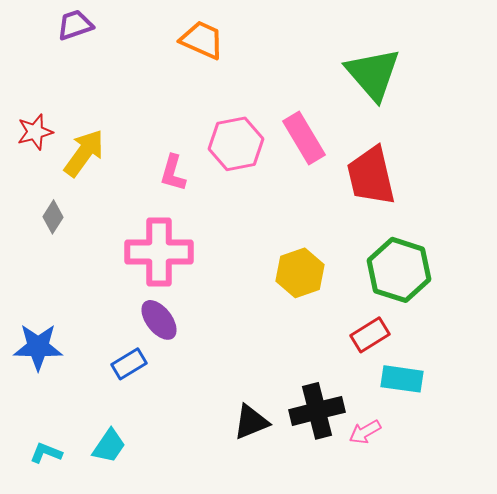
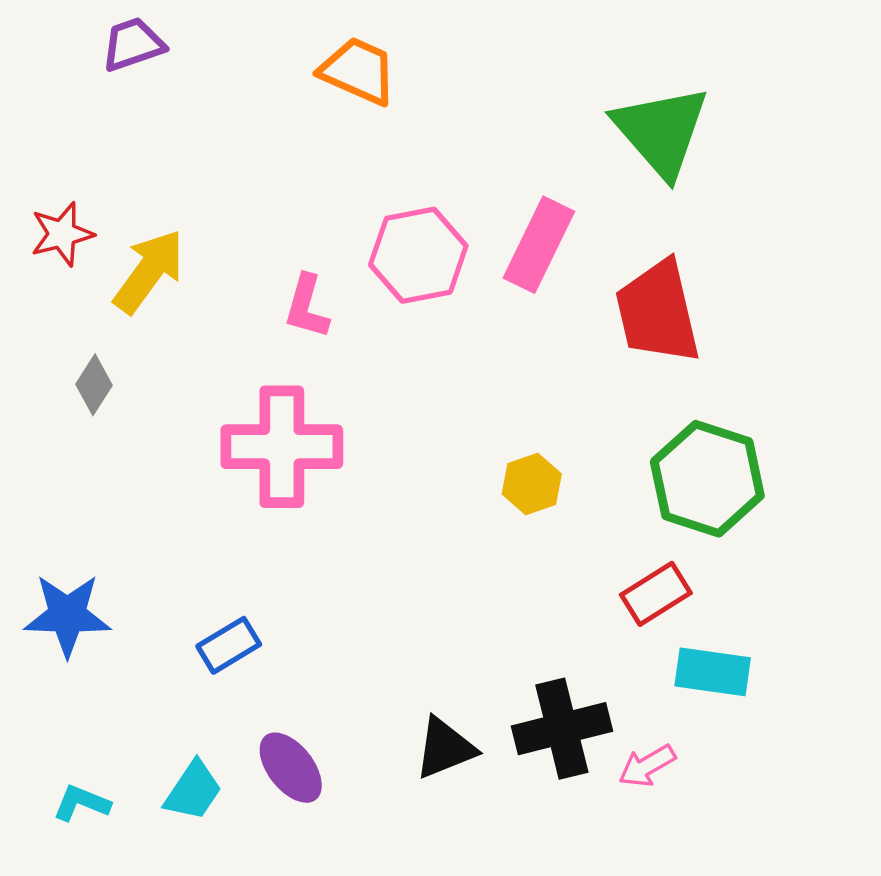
pink rectangle: (304, 138) -> (539, 245), turned 57
yellow hexagon: (300, 273) -> (532, 484), size x0.7
purple ellipse: (159, 320) -> (291, 768), moved

